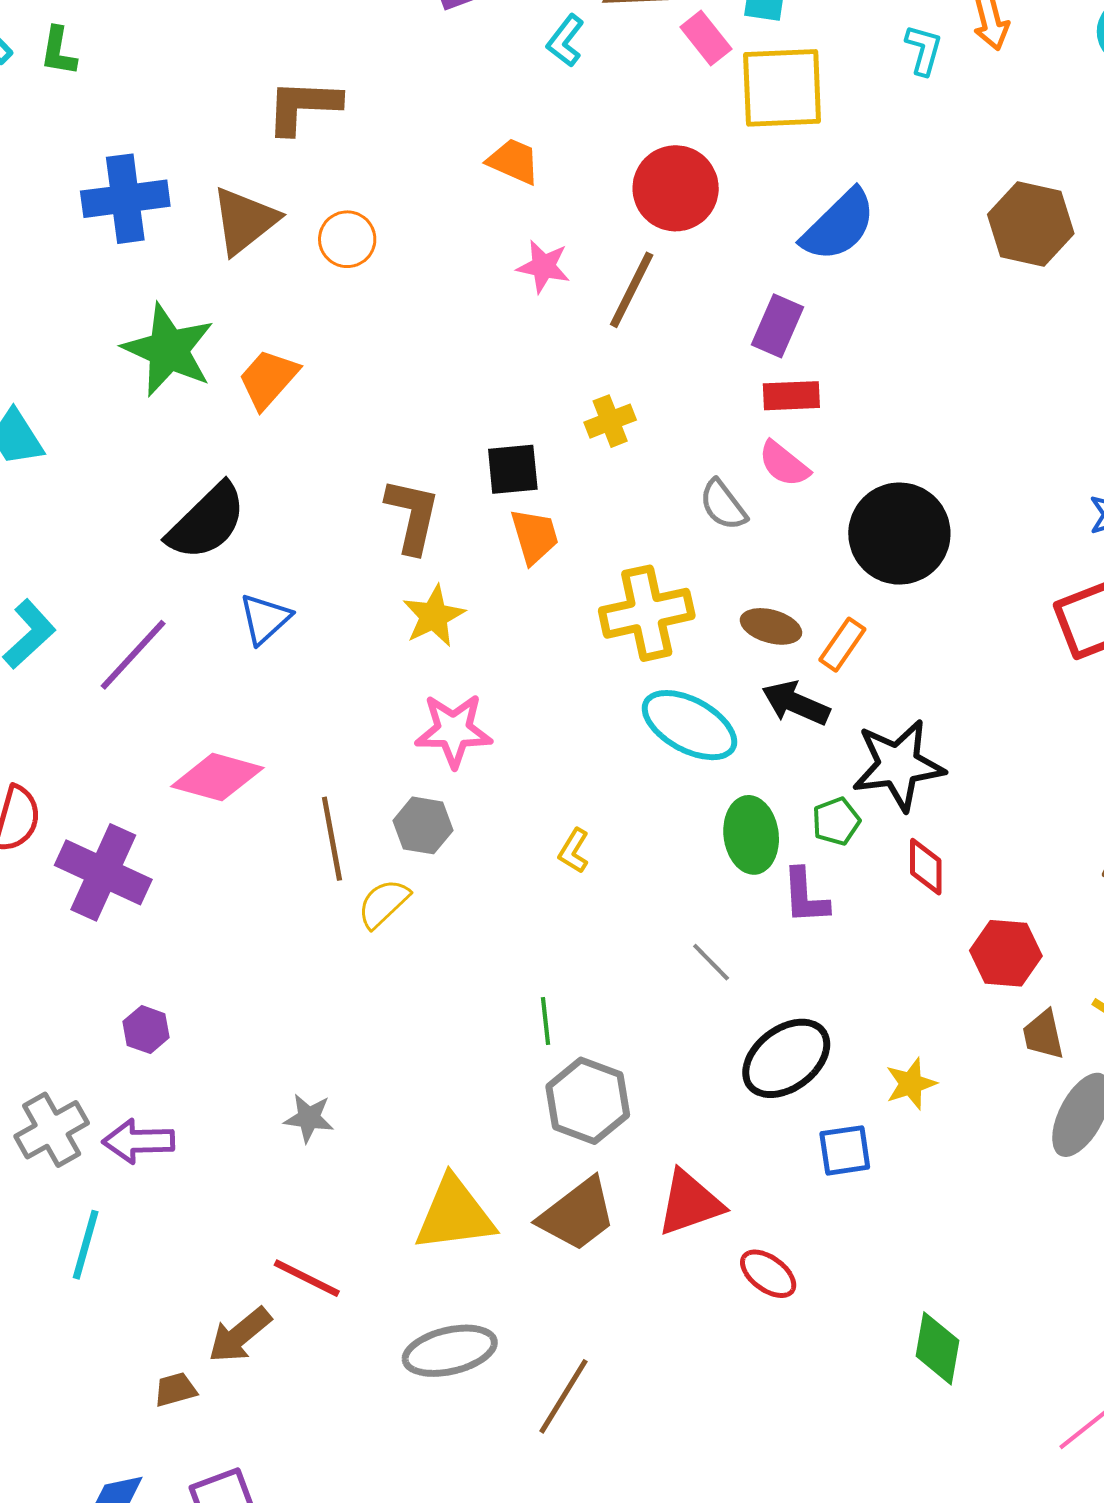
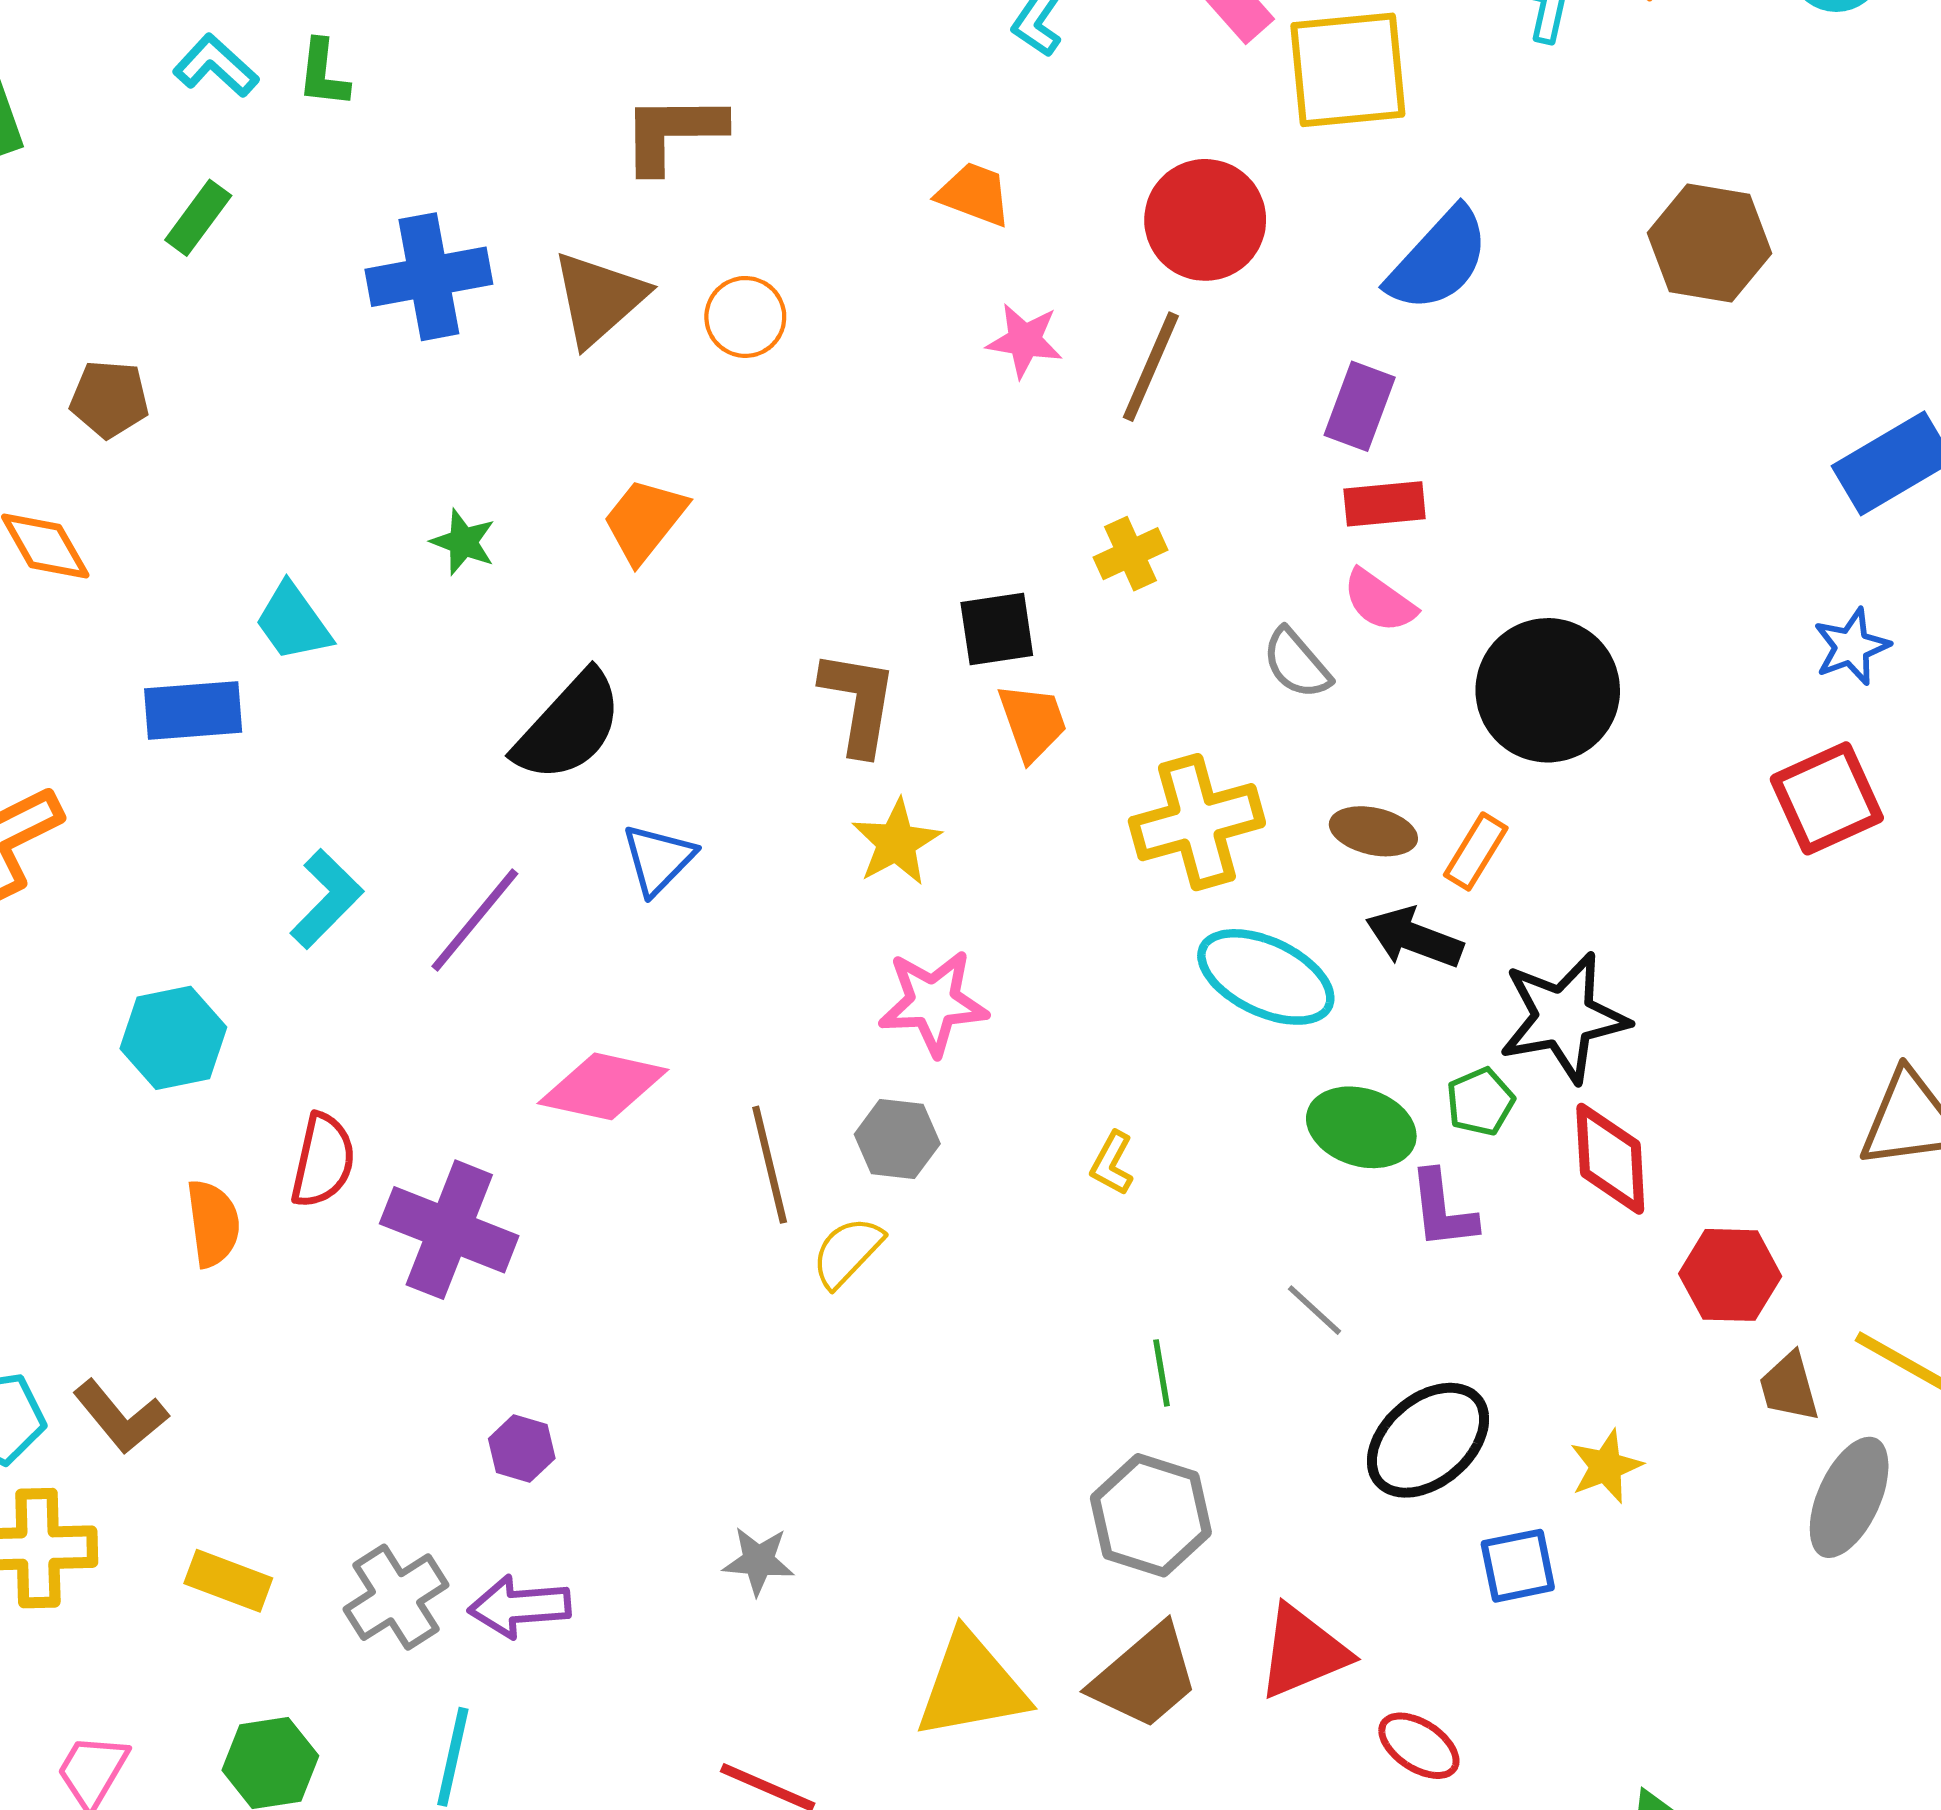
green star: (168, 350) -> (463, 542), moved, size x0.5
green ellipse: (751, 835) -> (1361, 1127), turned -62
red diamond: (926, 867) -> (1610, 1159), size x1.4
green line: (546, 1021) -> (1162, 1373), moved

